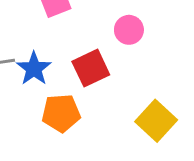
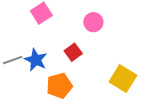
red square: (91, 68) -> (73, 52), size x0.7

